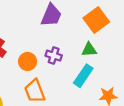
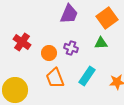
cyan rectangle: (83, 76) -> (87, 76), moved

